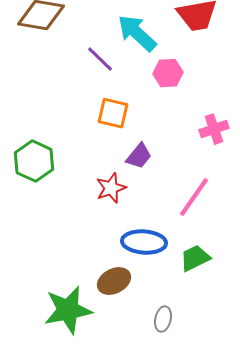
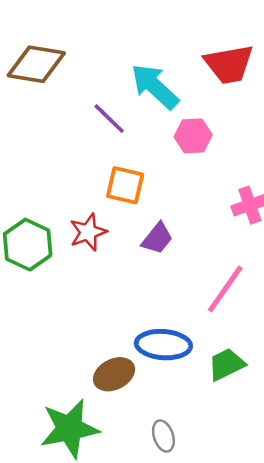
red star: (111, 188) -> (88, 232), moved
brown ellipse: (114, 281) -> (114, 374), moved
gray ellipse: (163, 319) -> (163, 436), moved, turned -30

